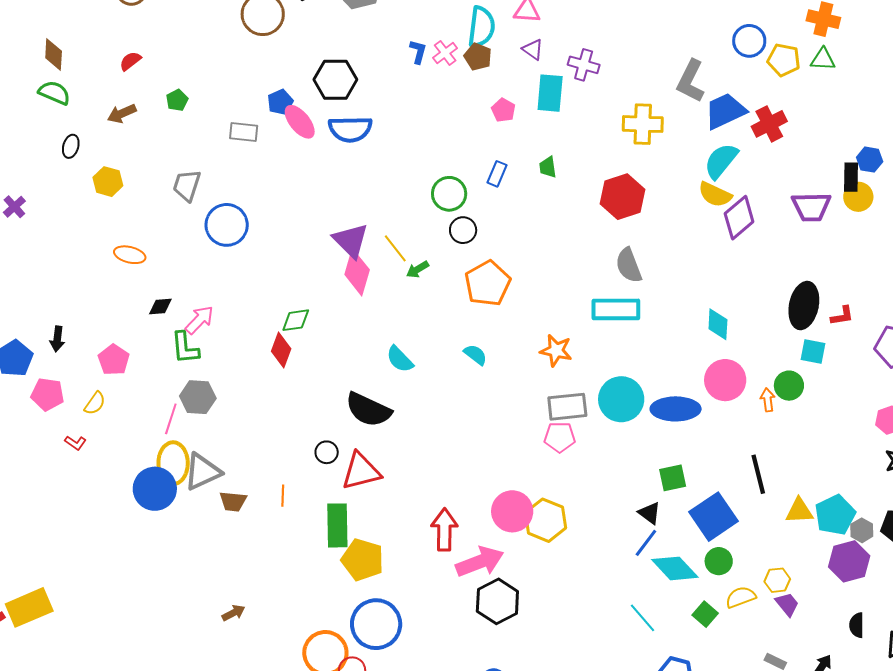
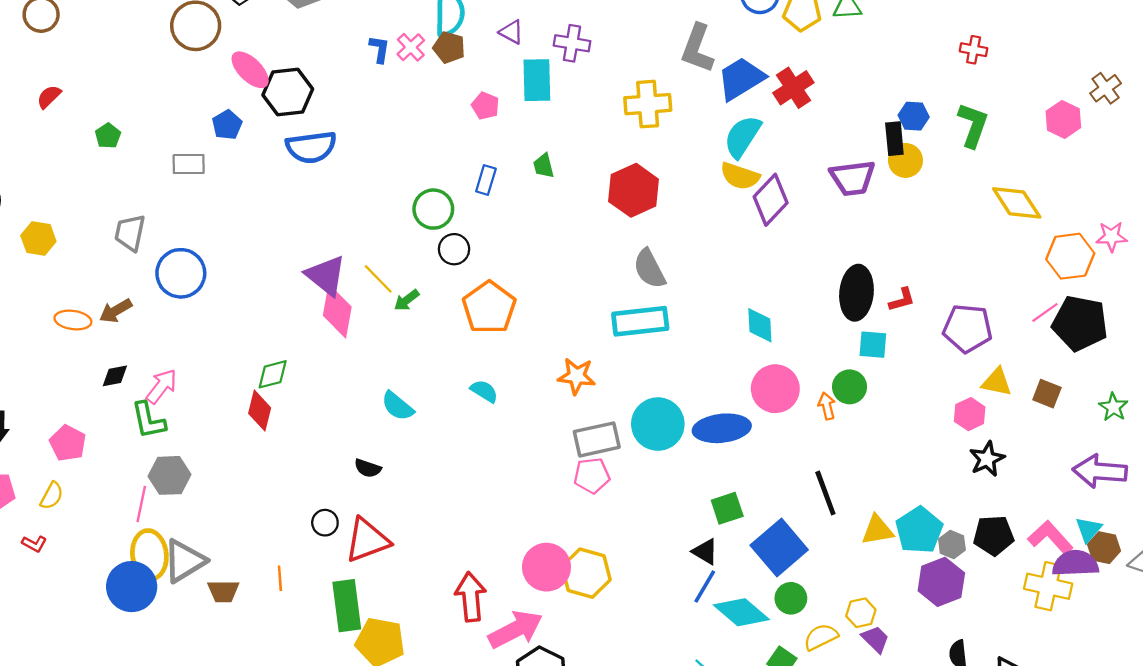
brown arrow: (122, 114) -> (116, 311), moved
pink ellipse: (300, 122) -> (250, 70), moved
black semicircle: (368, 410) -> (368, 468), size x0.5

